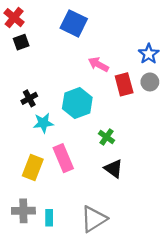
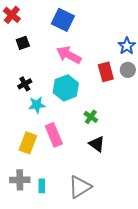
black square: (21, 42) -> (23, 43), moved
pink arrow: (98, 64) -> (69, 55), moved, size x1.4

